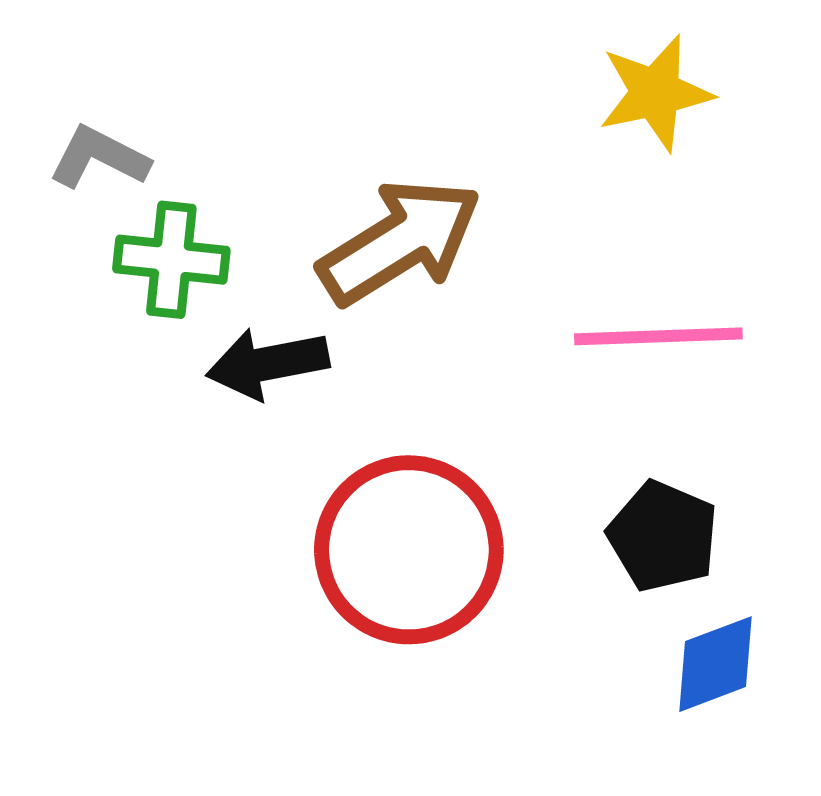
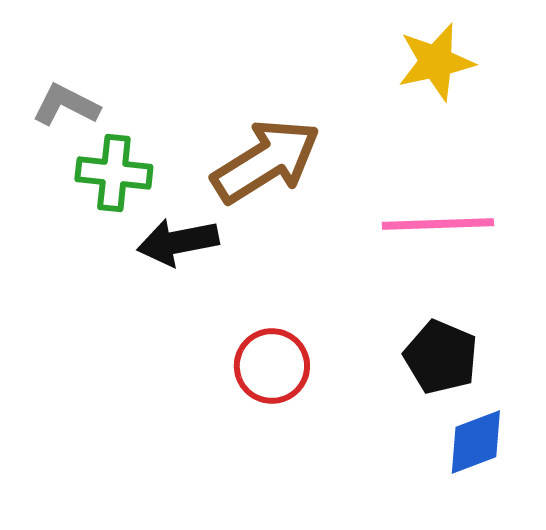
red circle: (409, 550) -> (272, 366), size x0.6

